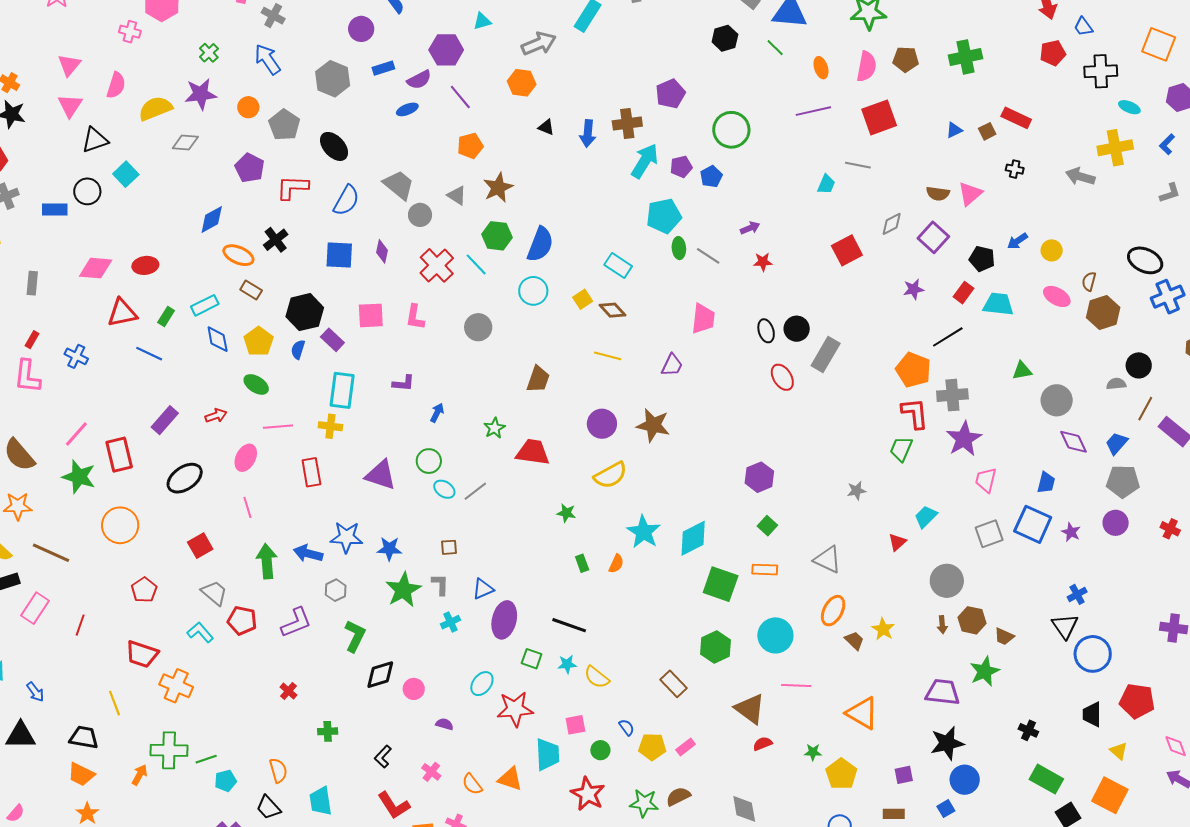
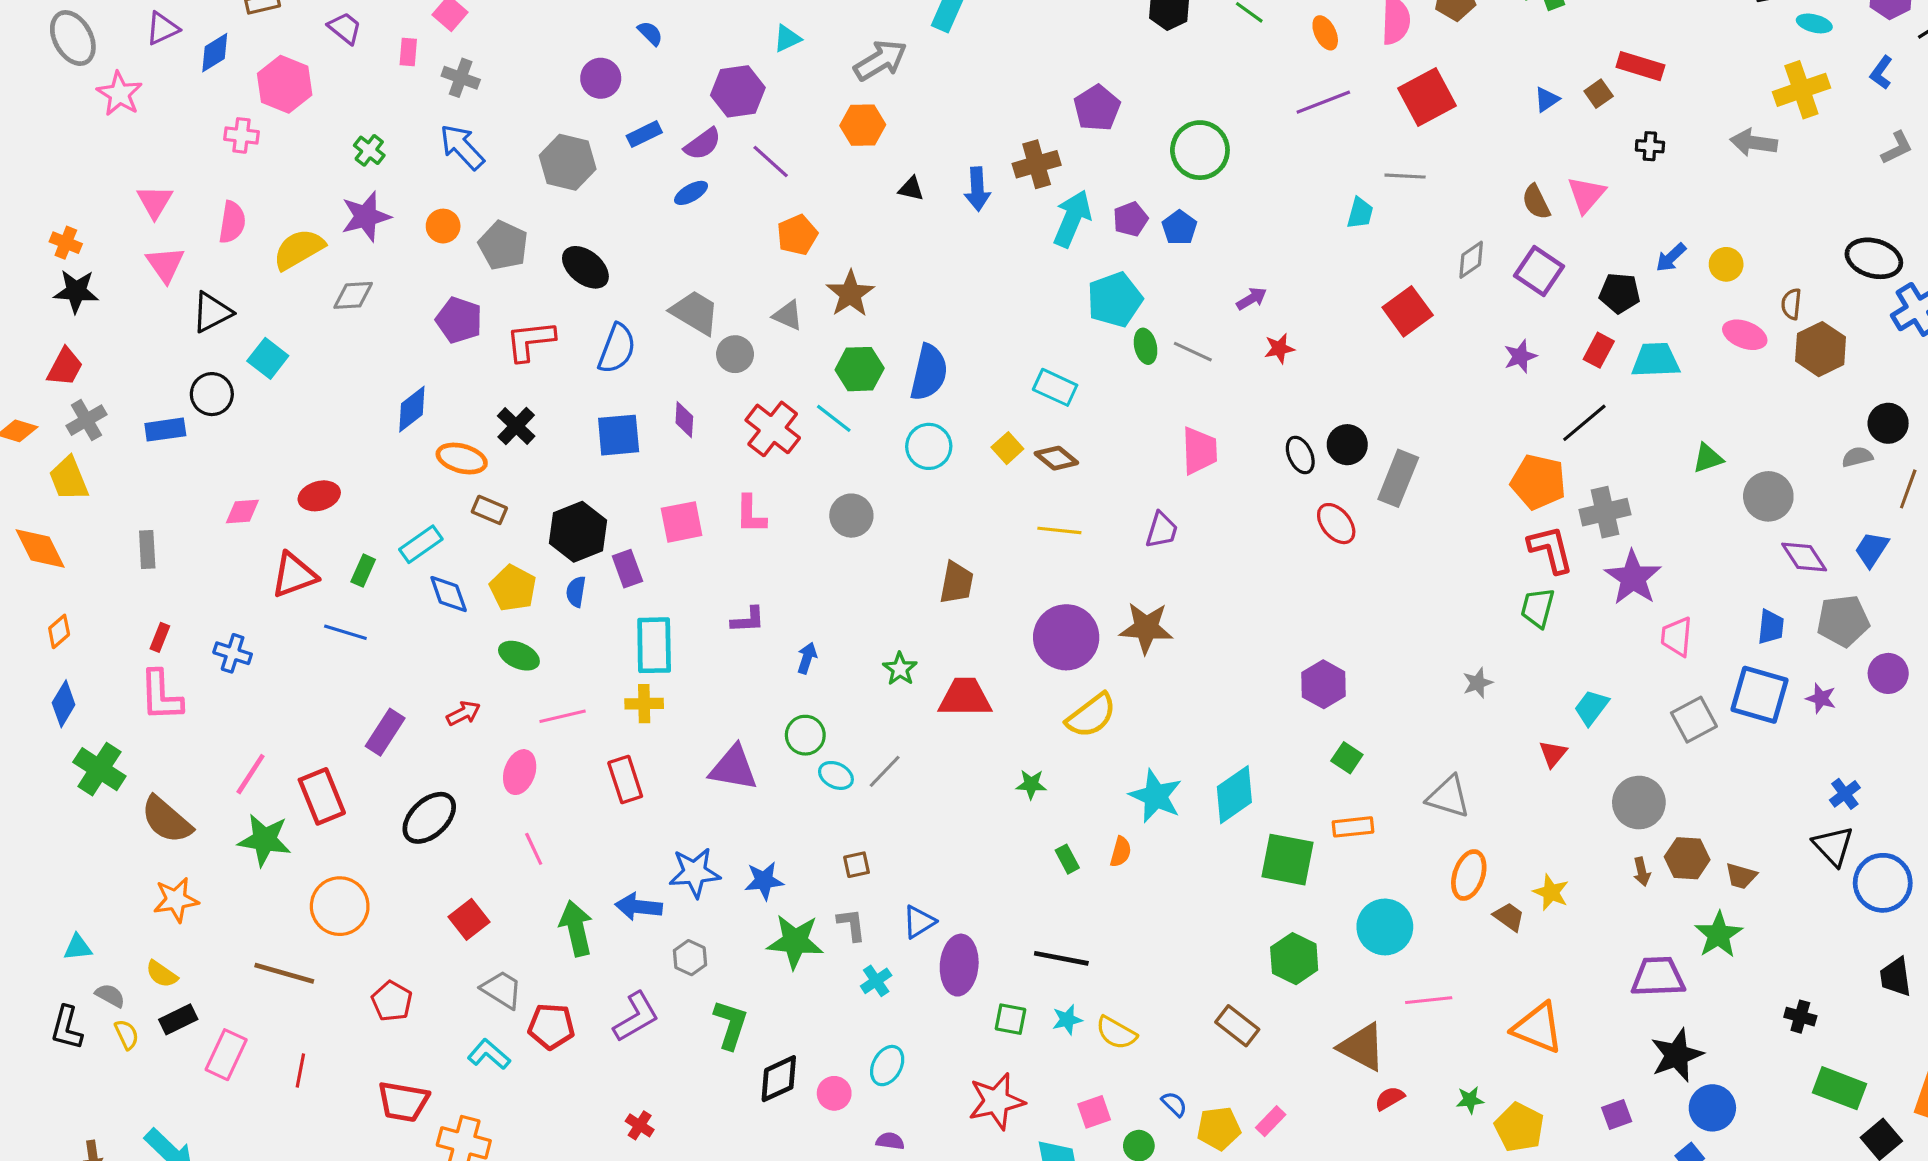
brown semicircle: (938, 194) -> (1536, 202), turned 65
pink diamond: (96, 268) -> (242, 512), size x0.7
purple rectangle: (332, 340) -> (627, 569), turned 35
purple circle: (602, 424) -> (1066, 637), size x1.4
gray pentagon: (1123, 481) -> (1843, 621), moved
brown line: (51, 553) -> (284, 973), moved
green star: (403, 590) -> (795, 941), turned -30
cyan ellipse: (482, 684) -> (887, 1066), moved

